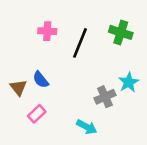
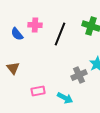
blue semicircle: (41, 80) -> (17, 34), moved
pink rectangle: (37, 114) -> (38, 91), moved, turned 32

